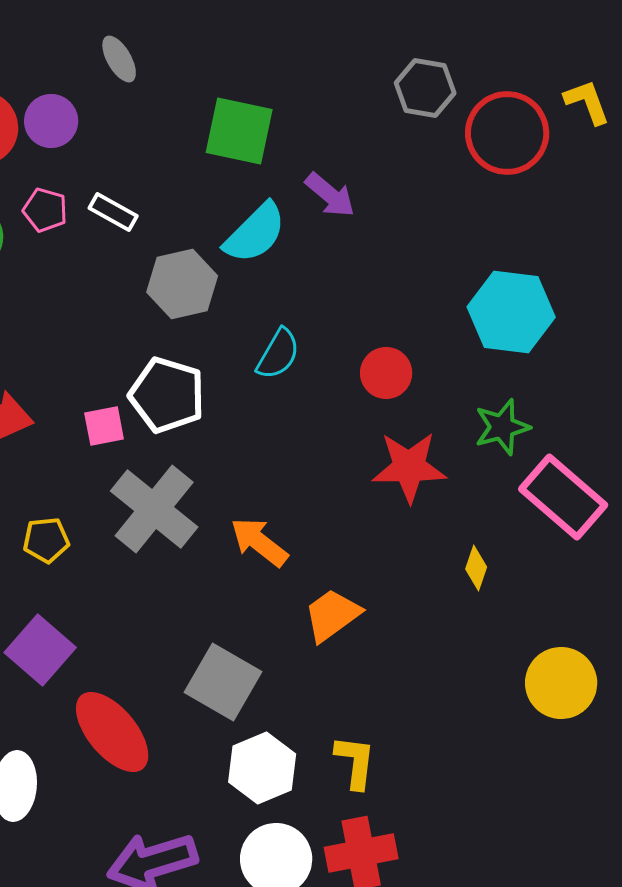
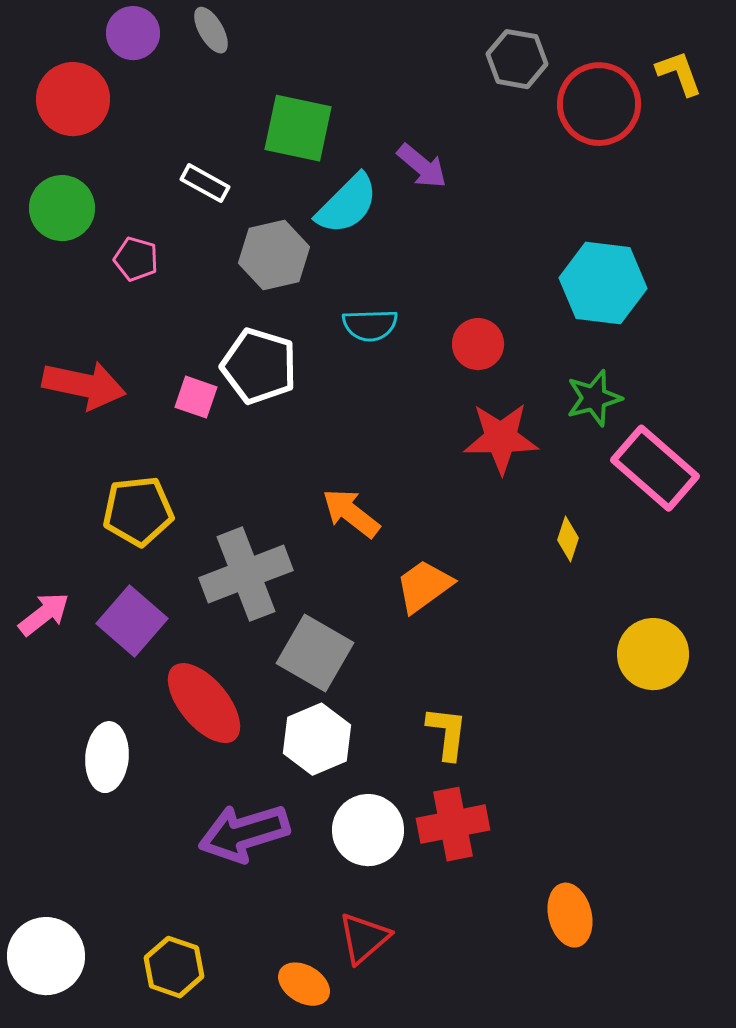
purple circle: (51, 121) -> (133, 33), moved
green square: (239, 131) -> (298, 128), moved
pink pentagon: (45, 210) -> (136, 259), moved
cyan semicircle: (278, 354) -> (370, 325), turned 58
pink square: (104, 426) -> (196, 397), turned 30
gray cross: (154, 509) -> (246, 574), moved, turned 30
yellow pentagon: (46, 540) -> (138, 511), size x1.5
white hexagon: (262, 768) -> (317, 739), moved

